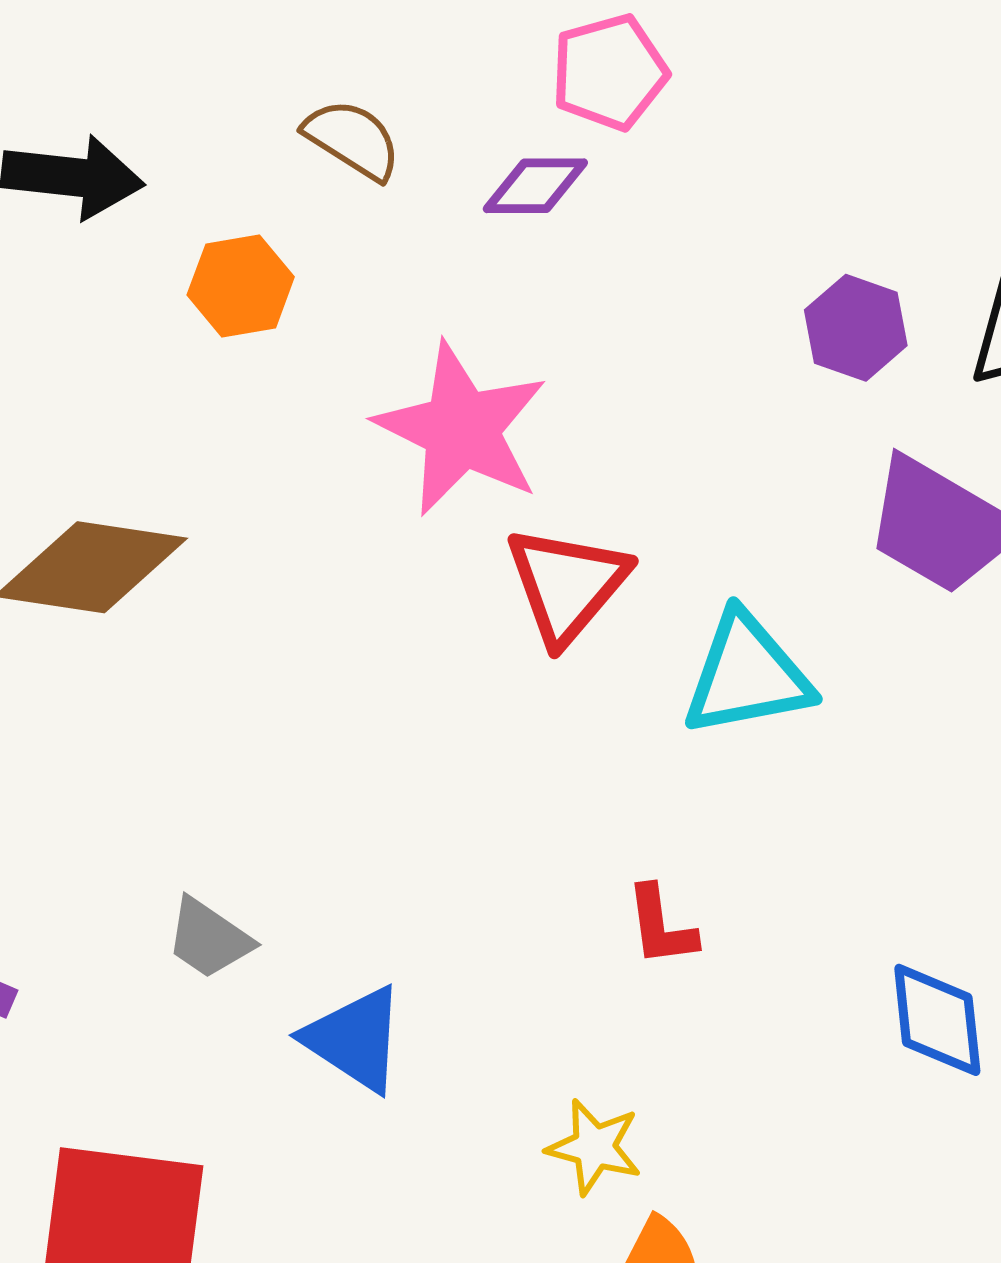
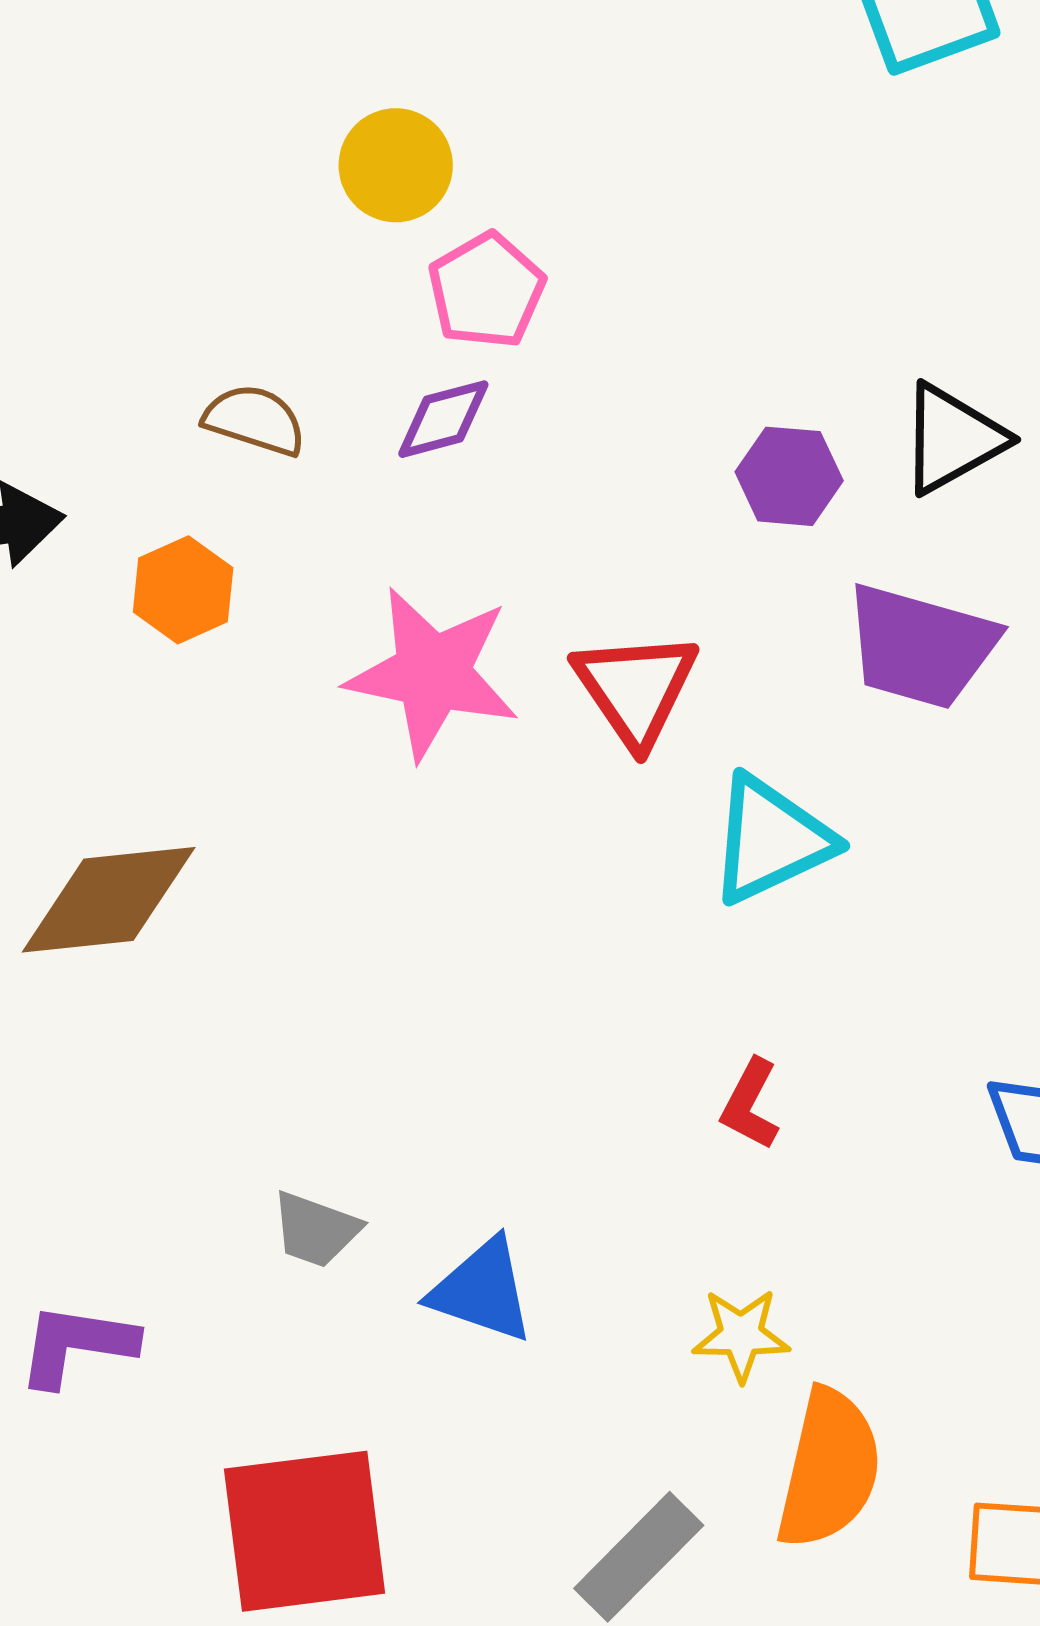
red triangle: (567, 585) -> (636, 688), moved
red L-shape: (661, 926) -> (750, 1104), turned 50

